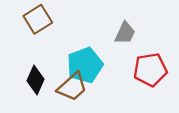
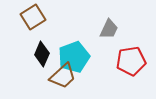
black diamond: (36, 80) -> (42, 54), moved

